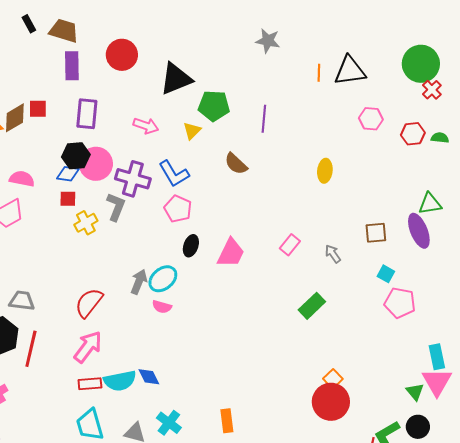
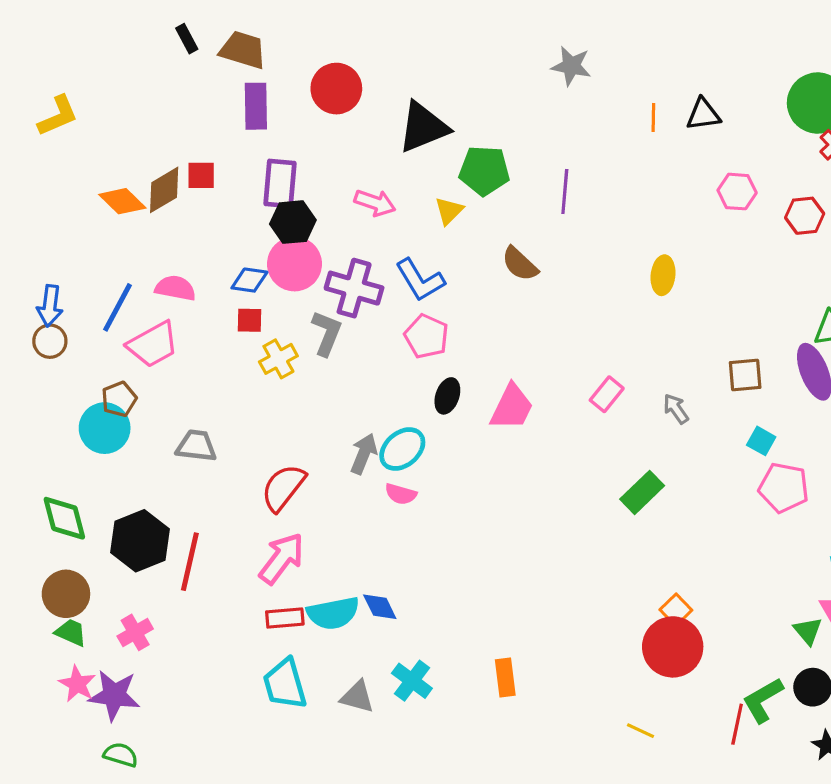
black triangle: (350, 71) -> (703, 114), size x0.7
black hexagon: (76, 156) -> (293, 222), moved
gray trapezoid: (22, 301) -> (196, 446), moved

